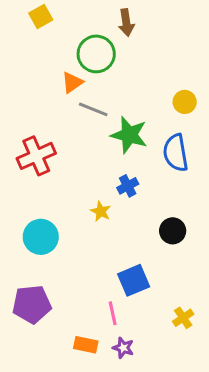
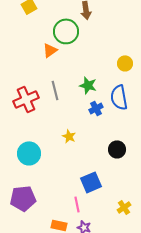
gray line: (93, 109) -> (55, 90), moved, turned 54
green star: (129, 135) -> (88, 85), size x0.7
blue cross: (128, 186) -> (96, 108), moved

